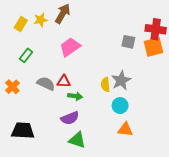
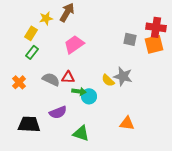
yellow rectangle: (21, 24) -> (31, 33), moved
gray star: (121, 80) -> (123, 76), turned -30
yellow semicircle: (105, 85) -> (108, 80), turned -40
cyan circle: (120, 106) -> (89, 96), moved
purple semicircle: (70, 118) -> (58, 112), moved

